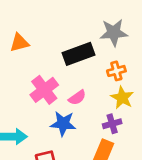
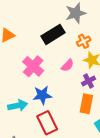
pink semicircle: (77, 98) -> (68, 65), moved
blue star: (63, 124) -> (42, 95), moved

